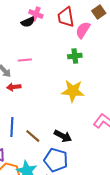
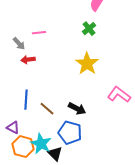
green cross: (75, 56) -> (89, 29), turned -32
yellow star: (73, 91) -> (87, 64), turned 30

